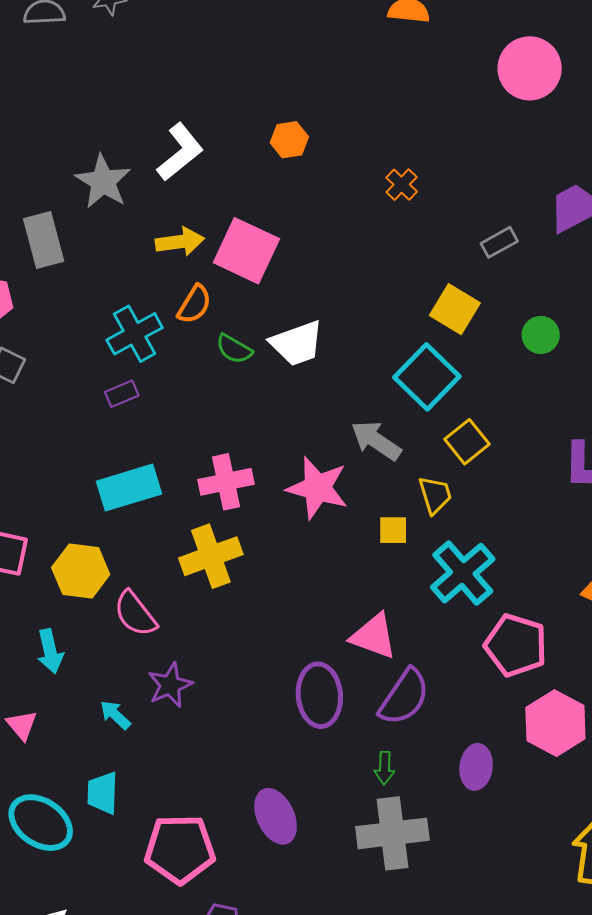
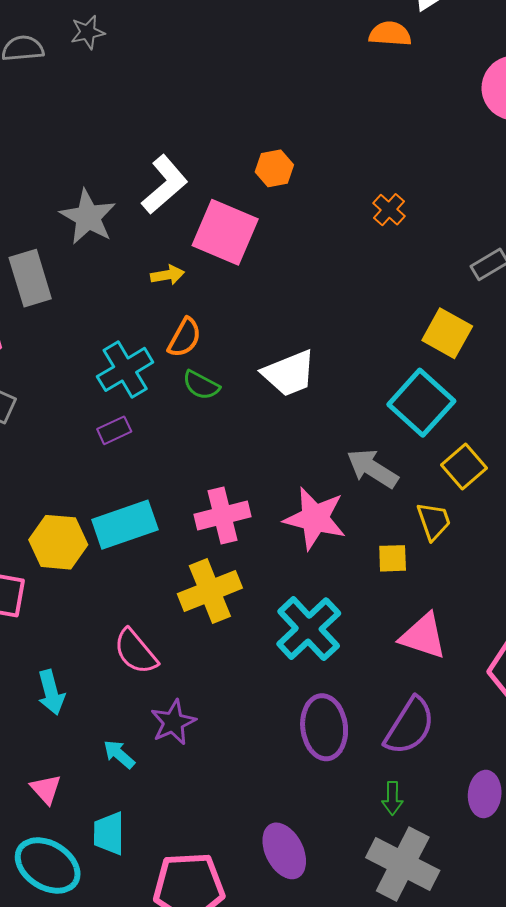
yellow arrow: (180, 242) -> (168, 275), size x0.7
pink square: (246, 251) -> (225, 232), moved
green semicircle: (234, 349) -> (201, 385), moved
yellow hexagon: (81, 571) -> (58, 542), moved
cyan cross: (463, 573) -> (309, 629), moved
pink triangle: (374, 636) -> (423, 636), moved
pink triangle: (22, 725) -> (46, 789), moved
gray cross: (392, 833) -> (403, 864), turned 36

